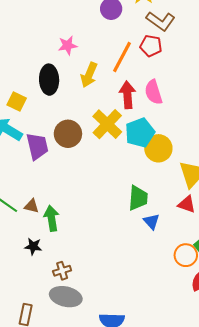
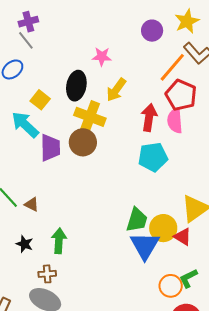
red pentagon: (151, 46) -> (181, 95), moved, size x1.4
orange line: (122, 57) -> (172, 67), moved
yellow cross: (107, 124) -> (90, 117), moved, turned -36
yellow circle: (158, 148) -> (163, 228), moved
green arrow: (52, 218) -> (59, 241), moved
blue triangle: (152, 221) -> (145, 246), size x1.8

